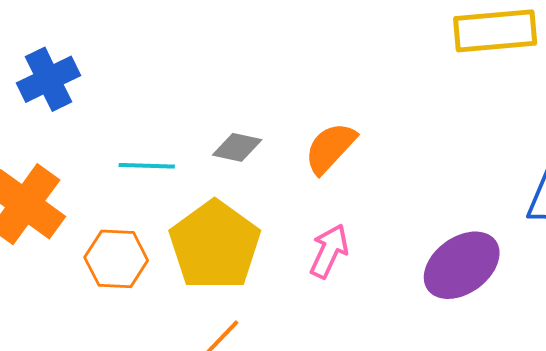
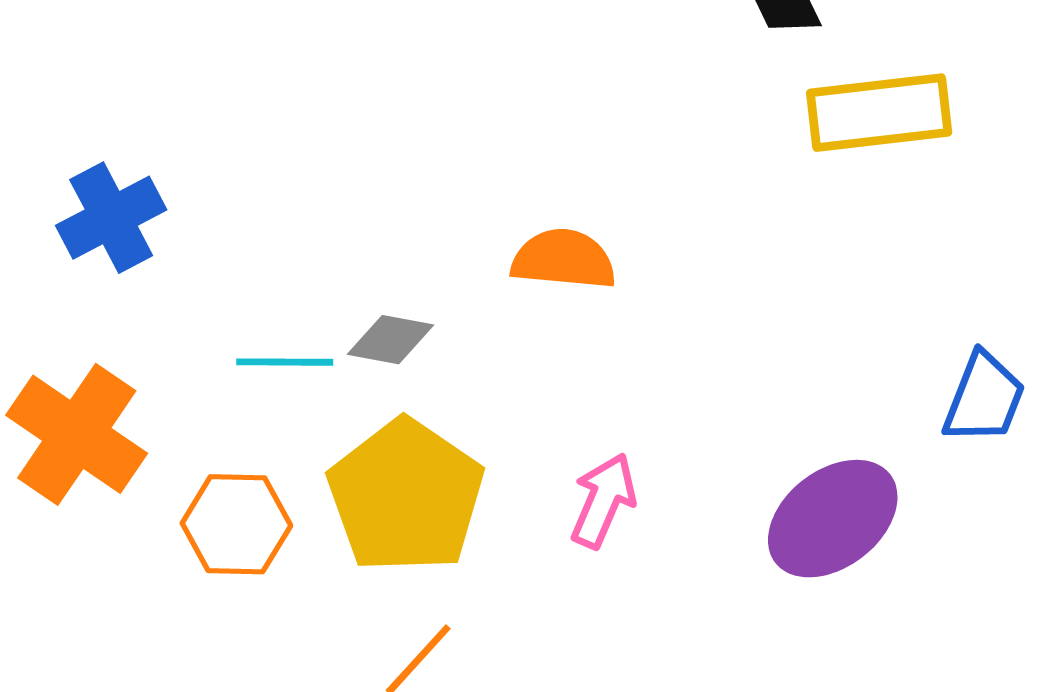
gray diamond: (237, 147) -> (391, 340), moved
orange semicircle: (330, 148) -> (563, 259), moved, turned 54

